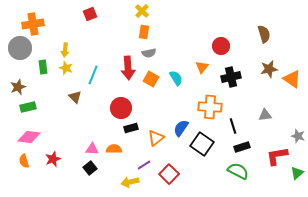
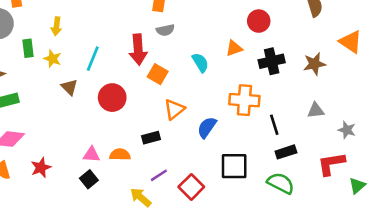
orange triangle: (202, 67) -> (234, 48), turned 32
yellow star: (66, 68) -> (53, 59), moved
brown star: (269, 69) -> (314, 64), moved
orange square: (151, 79) -> (158, 74), moved
orange triangle: (292, 79) -> (351, 42), moved
red circle: (121, 108) -> (112, 98), moved
black rectangle: (131, 128) -> (151, 138), moved
gray star: (298, 136) -> (347, 130), moved
orange triangle: (156, 138) -> (174, 109), moved
black square: (202, 144) -> (234, 166), moved, turned -35
yellow arrow: (130, 182) -> (141, 197), turned 54

